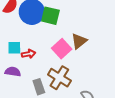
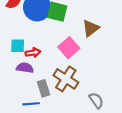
brown triangle: (79, 41) -> (91, 28), moved
purple semicircle: (13, 72) -> (25, 68), moved

